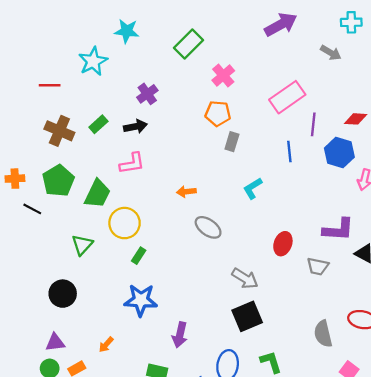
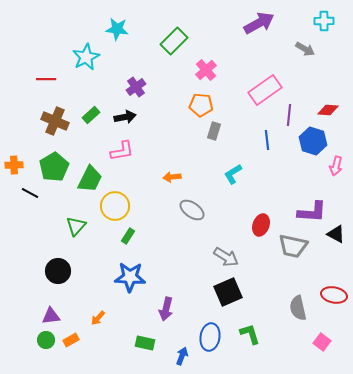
gray trapezoid: (318, 266) -> (293, 246), size x1.4

